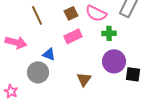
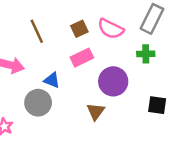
green cross: (109, 33) -> (146, 54), moved
purple circle: (114, 61) -> (113, 81), moved

